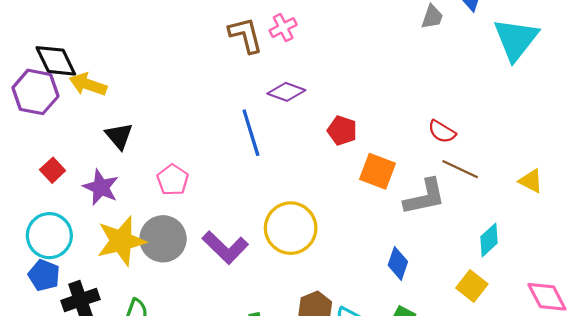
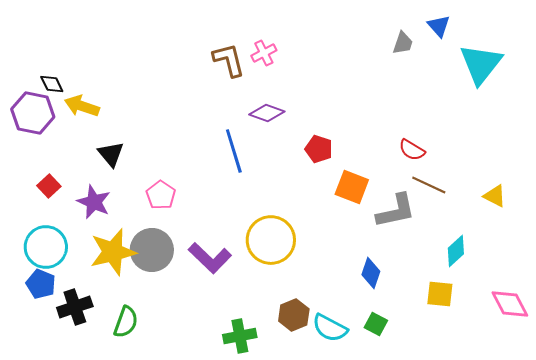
black diamond: (56, 61) -> (52, 84), size x0.6
yellow square: (472, 286) -> (440, 294), turned -32

